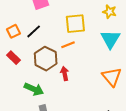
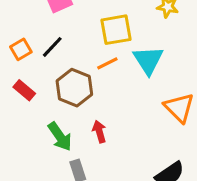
cyan triangle: (110, 39) -> (148, 60), moved
red arrow: (65, 74) -> (99, 132), moved
green arrow: (34, 89) -> (60, 137), turned 36

